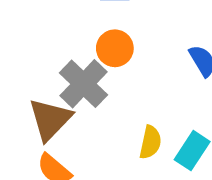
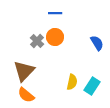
gray cross: (84, 84) -> (37, 41), moved, size x0.6

